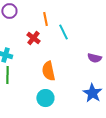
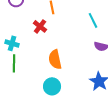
cyan line: (63, 32) -> (93, 20), moved

